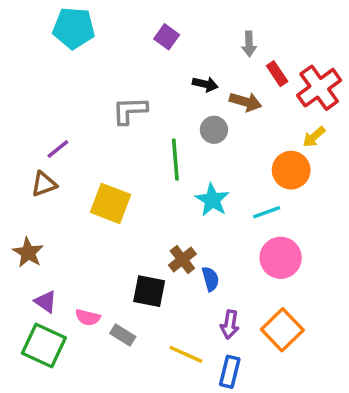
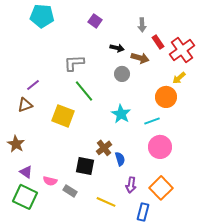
green line: (175, 160) -> (84, 91), moved, turned -35
blue rectangle: (230, 372) -> (143, 212), moved

